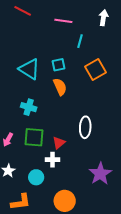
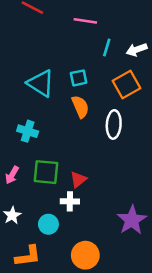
white arrow: (103, 18) -> (137, 50), moved, turned -119
cyan cross: (29, 107) -> (28, 131), moved
white ellipse: (85, 127) -> (114, 124), moved

